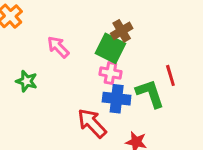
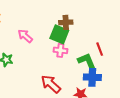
brown cross: (122, 31) -> (66, 22), turned 32
blue cross: (117, 99) -> (92, 77), moved

